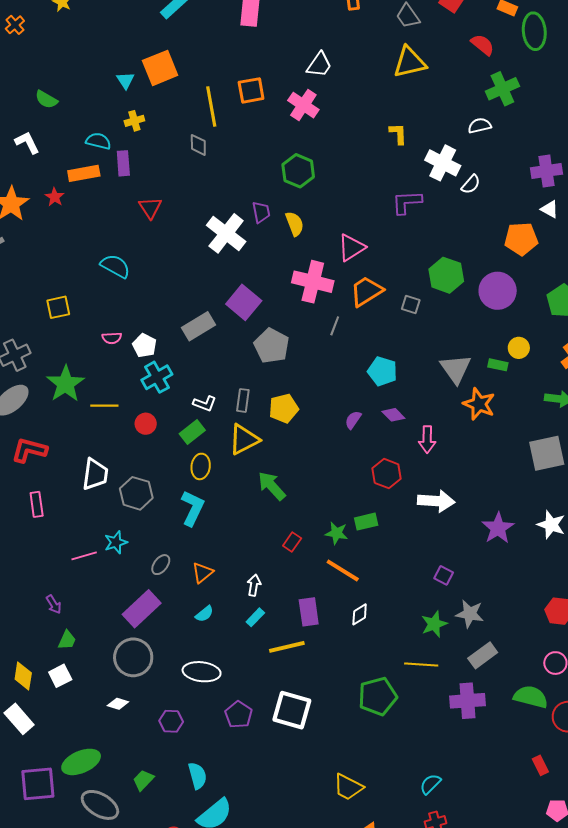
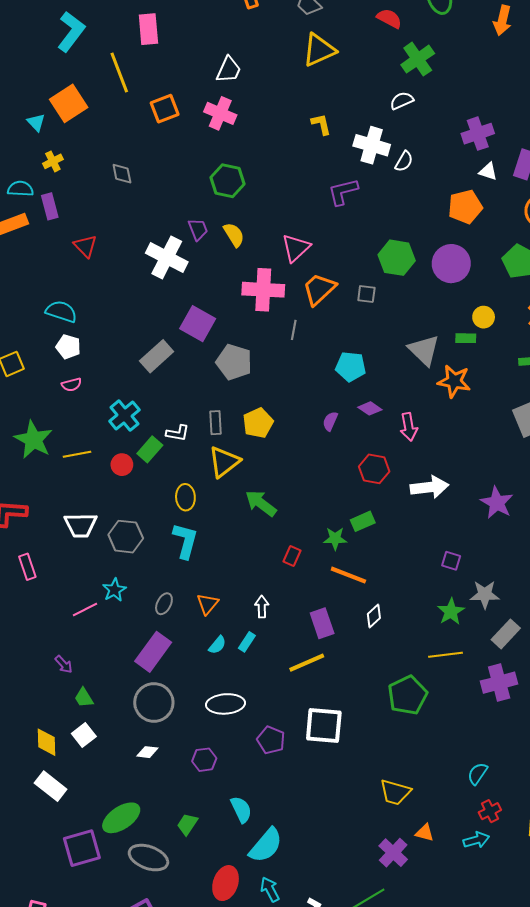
yellow line: (211, 107) -> (119, 73), moved
white pentagon: (144, 346) -> (68, 347), moved
green rectangle: (192, 432) -> (150, 449), moved
white trapezoid: (95, 474) -> (81, 525), turned 92
cyan rectangle: (255, 617) -> (247, 642), moved
green trapezoid: (67, 640) -> (84, 698), turned 135

